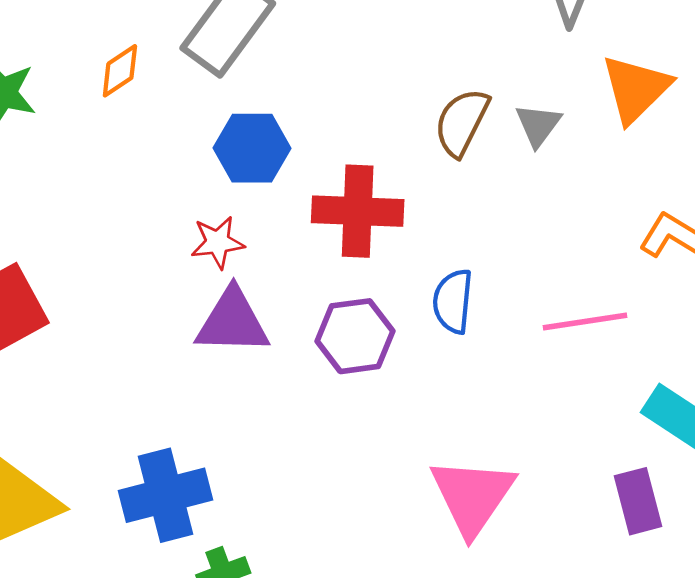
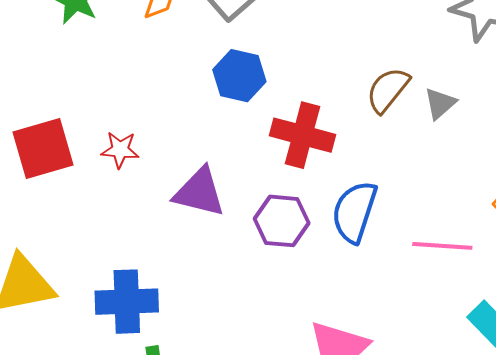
red star: (218, 242) -> (120, 150), moved
blue semicircle: (453, 301) -> (354, 212), size x1.4

